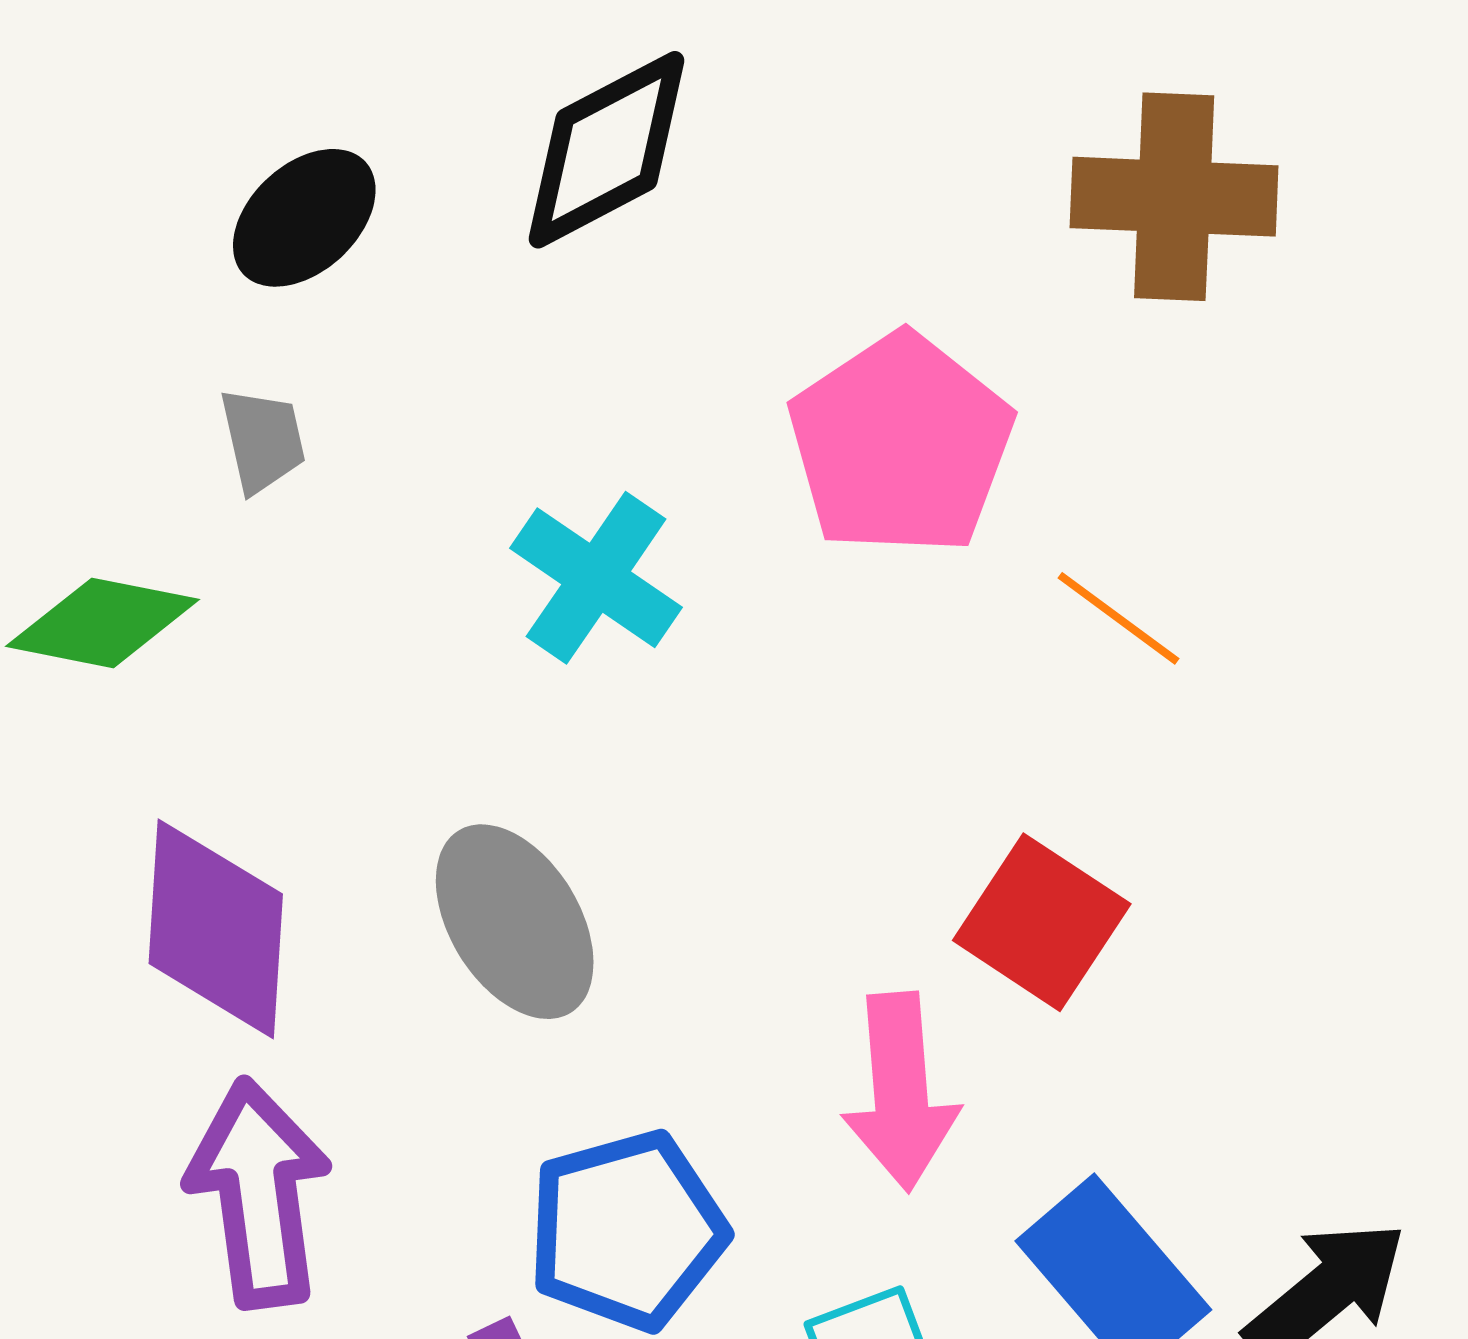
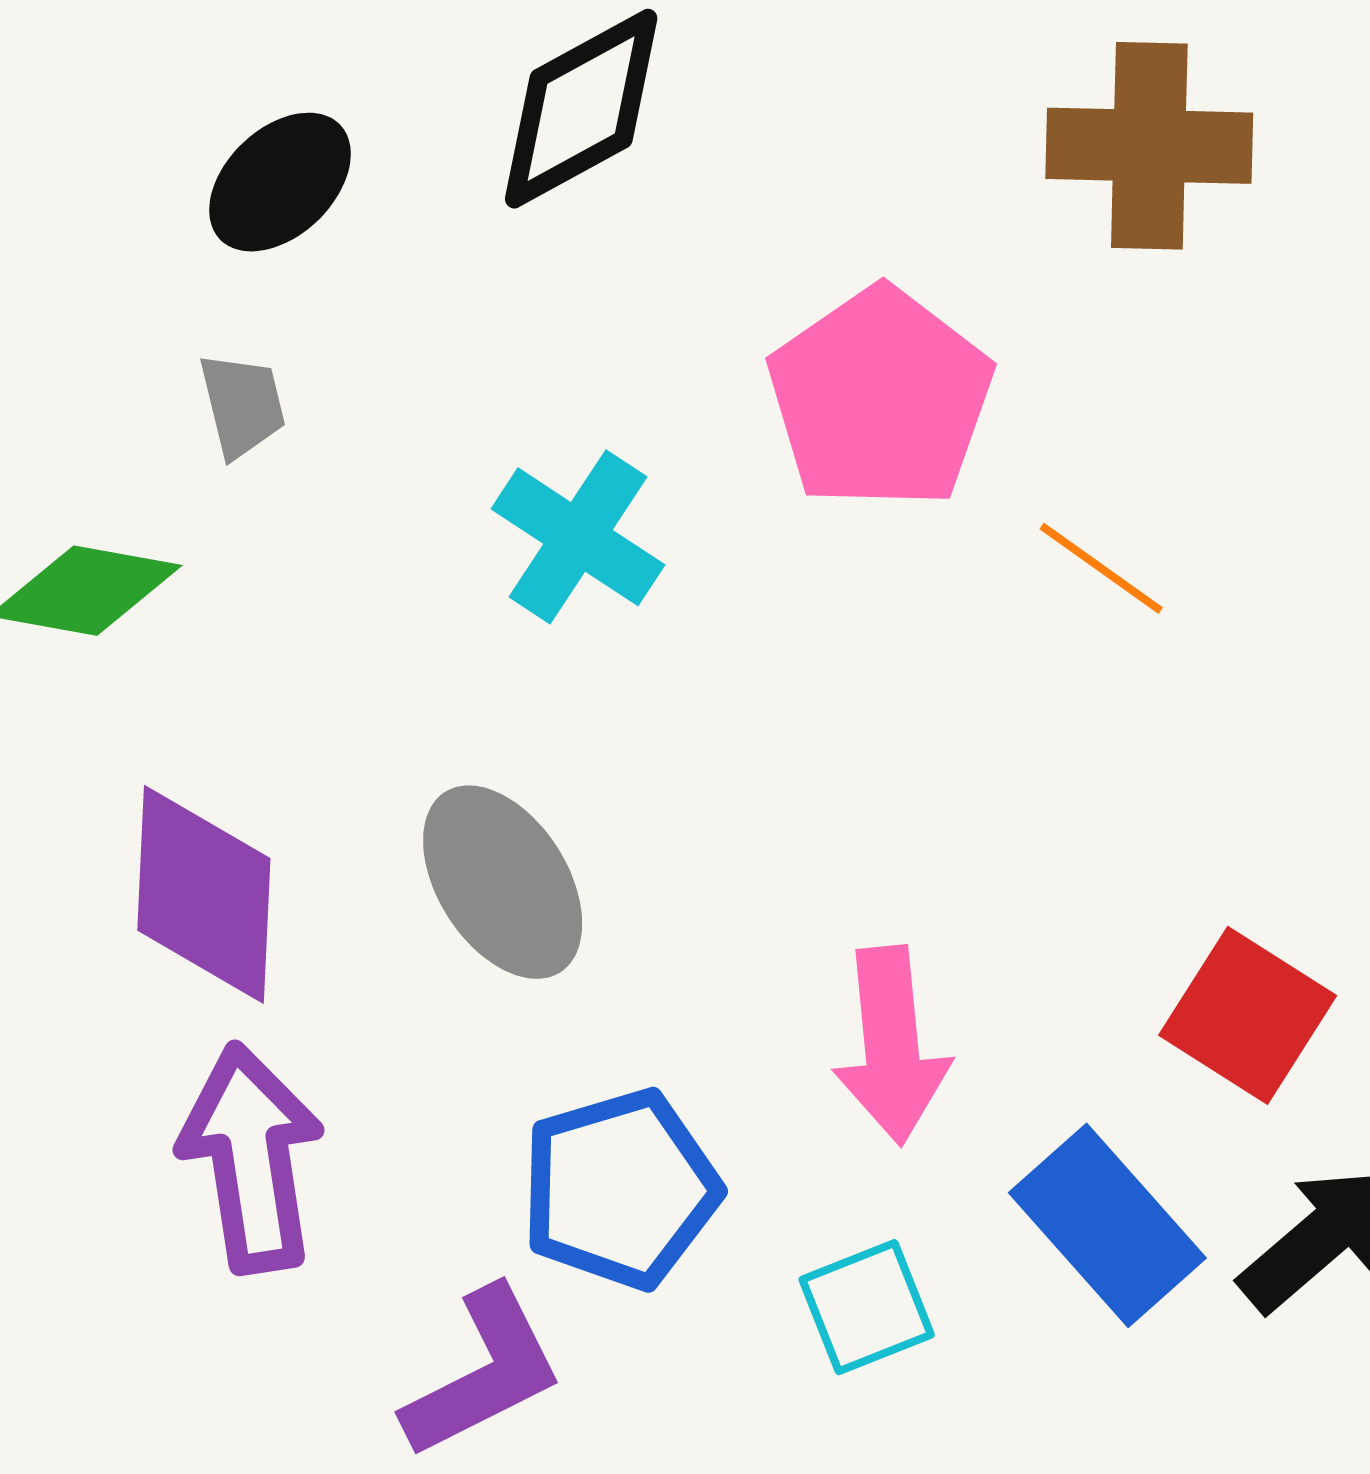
red square: (1042, 922) -> (1248, 1015), moved

